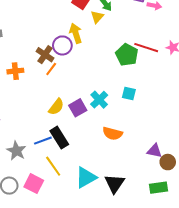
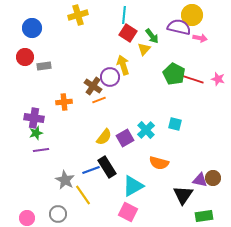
green pentagon: (127, 55) -> (174, 74), moved
orange line: (51, 69) -> (99, 100), turned 32
brown circle: (168, 162) -> (213, 178), moved
yellow line: (53, 166) -> (83, 195), moved
cyan triangle: (86, 177) -> (133, 186), moved
pink square: (34, 184) -> (128, 212), moved
black triangle: (115, 184) -> (183, 195), moved

